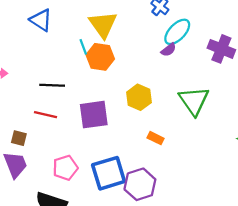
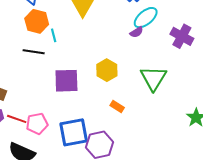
cyan line: (83, 47) -> (54, 35), moved
orange hexagon: (100, 57) -> (37, 21), moved
red line: (45, 115) -> (17, 119), moved

